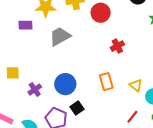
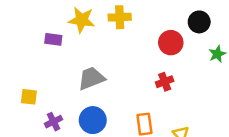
red circle: (101, 13) -> (171, 43), moved
gray trapezoid: (60, 36) -> (91, 78), moved

